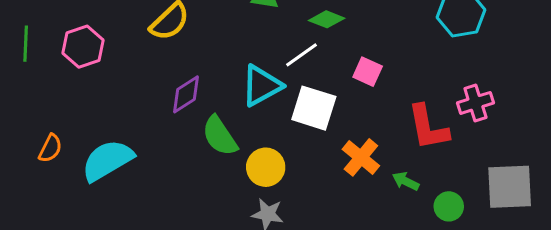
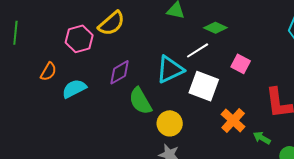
pink hexagon: (83, 47) -> (79, 39), moved
orange semicircle: (50, 148) -> (48, 72), moved
cyan semicircle: (107, 160) -> (74, 89), moved, size x0.7

